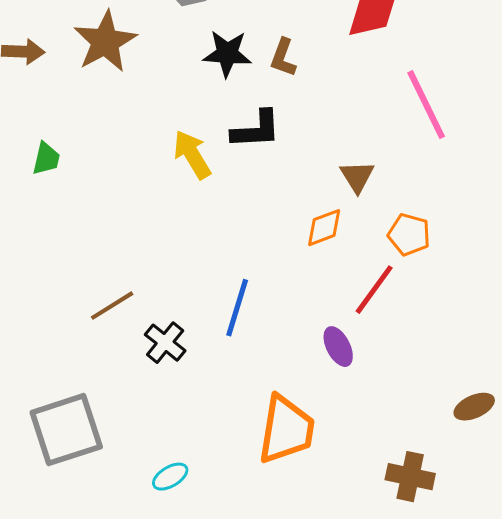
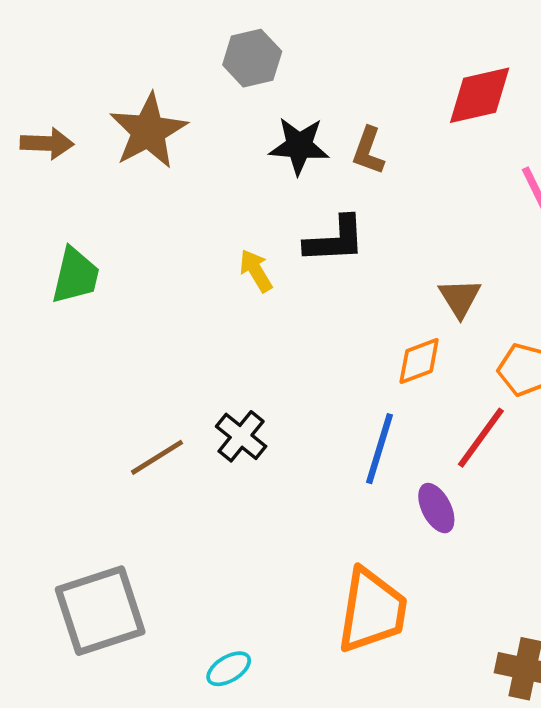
yellow arrow: (192, 155) -> (256, 271), size x0.7
green trapezoid: (46, 159) -> (75, 276), size x1.4
blue line: (237, 308) -> (379, 449), moved
black cross: (165, 343) -> (241, 436), moved

